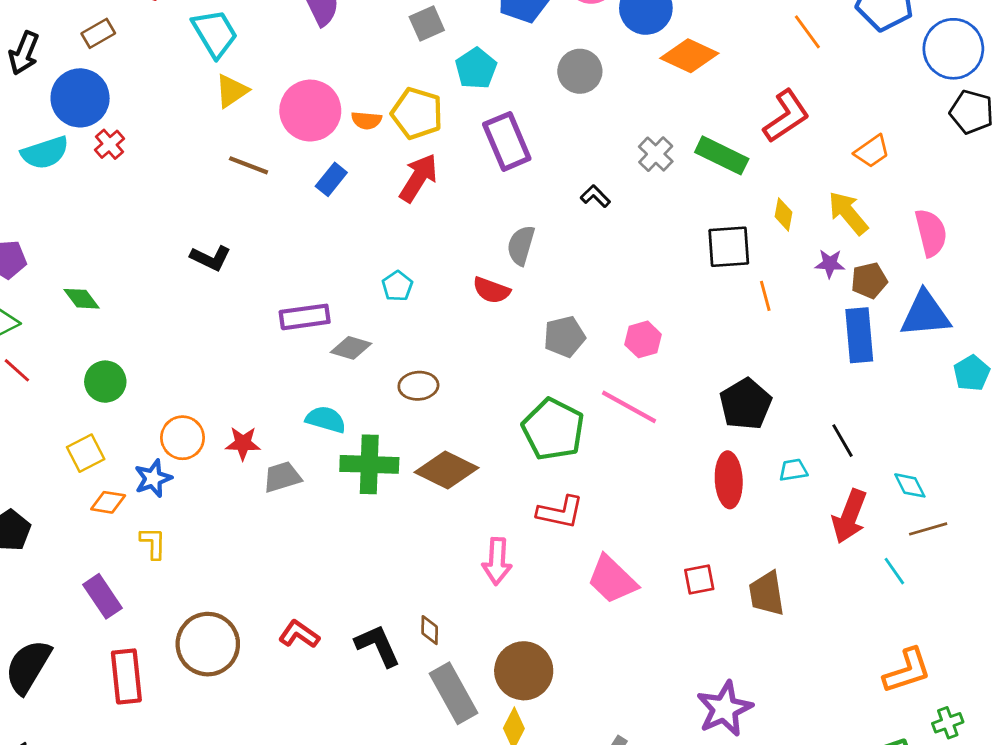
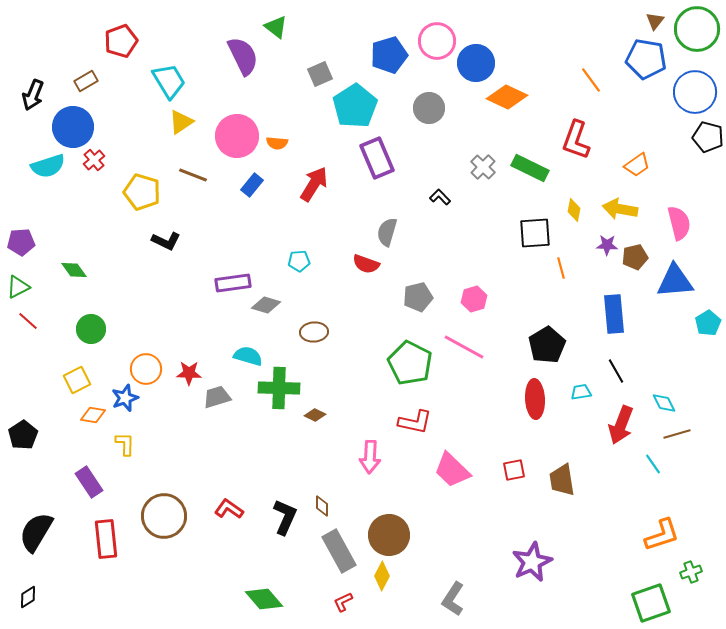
cyan pentagon: (476, 68) -> (355, 106), size x1.5
yellow pentagon: (417, 113) -> (142, 192), moved
red L-shape: (786, 116) -> (576, 140), turned 144
yellow arrow: (848, 213) -> (620, 209), turned -40
cyan pentagon: (397, 286) -> (299, 261), turned 30
blue rectangle: (859, 335) -> (614, 314), moved
brown diamond: (446, 470) -> (315, 415), moved, size x0.5
black L-shape: (378, 646) -> (285, 517), turned 48

